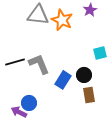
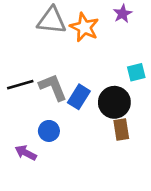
black circle: (84, 75) -> (114, 102), size x1.5
blue rectangle: (63, 80) -> (79, 97), moved
blue circle: (29, 103) -> (49, 131), moved

